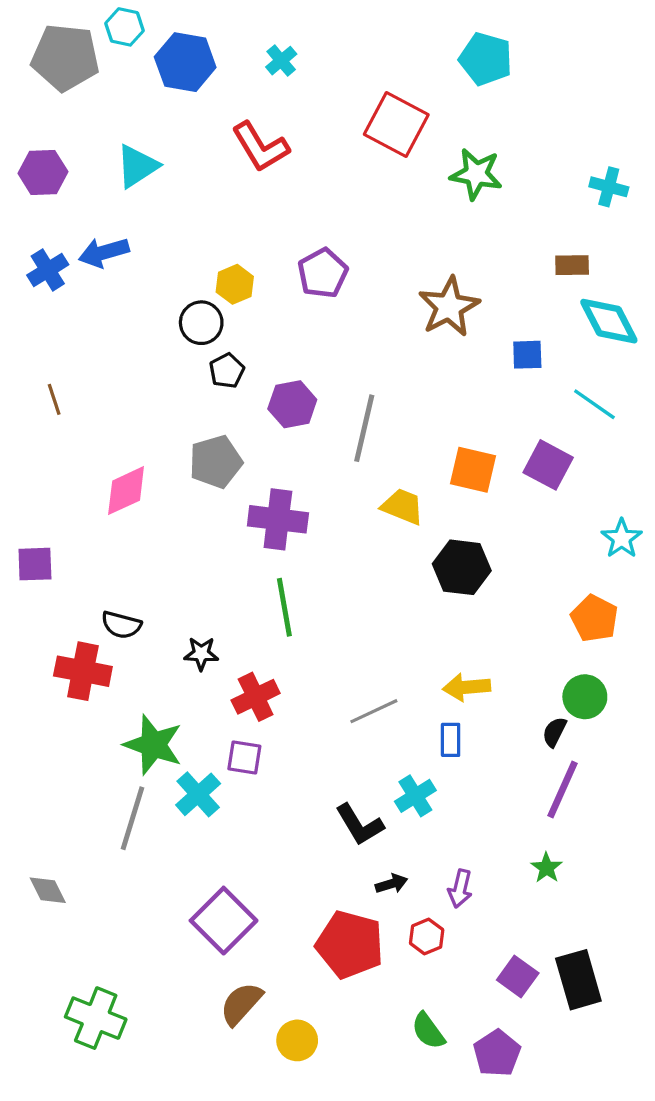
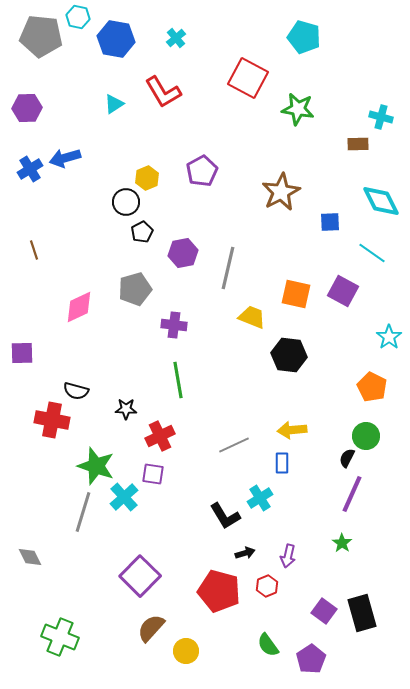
cyan triangle: (137, 166) -> (114, 104), moved, size x0.7
brown rectangle: (572, 265) -> (358, 144), moved
purple cross: (278, 519) -> (174, 325), size x0.7

